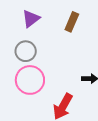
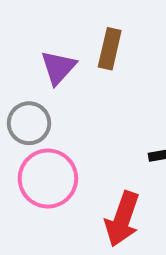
purple triangle: (31, 19) -> (58, 67), moved

